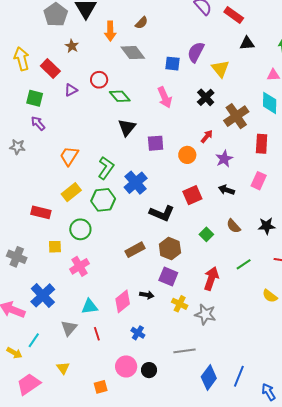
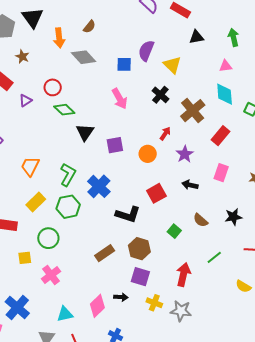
green diamond: (120, 96) -> (64, 110), moved
red rectangle: (262, 144) -> (221, 136), turned 42

